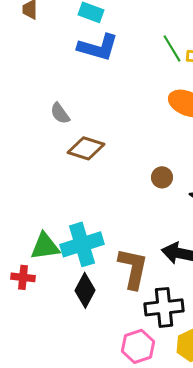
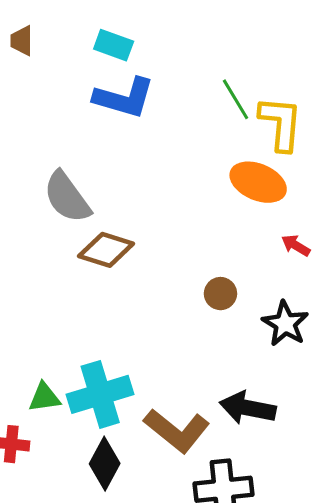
gray semicircle: (60, 113) -> (67, 197), size x1.6
green triangle: (45, 246) -> (44, 397), size x0.7
brown L-shape: (133, 268) -> (177, 431), turned 117

